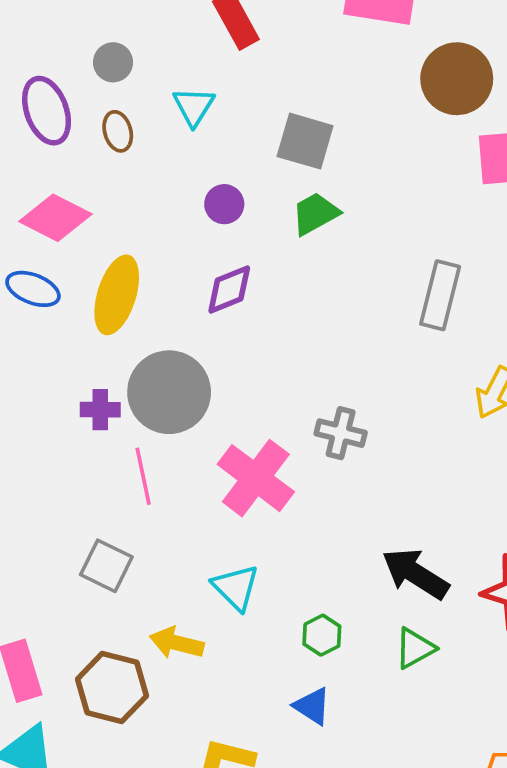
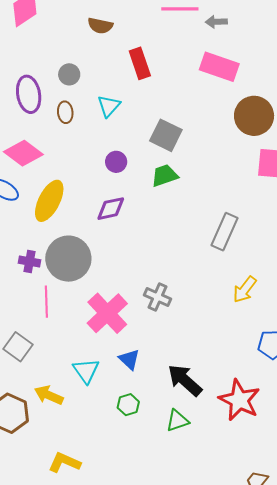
blue triangle: (312, 706) -> (129, 359), moved

